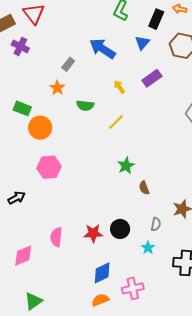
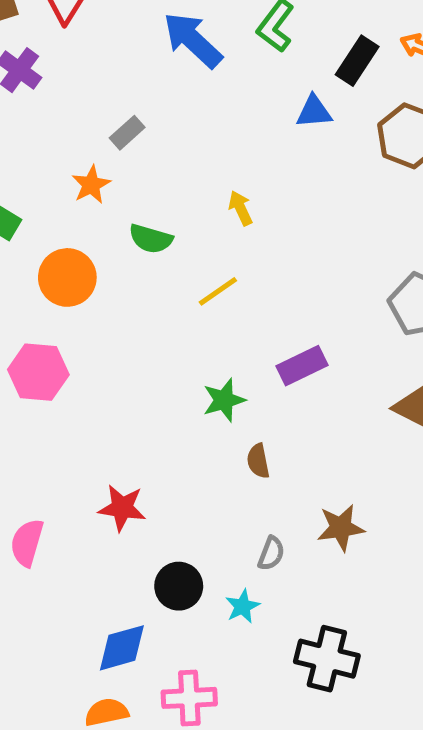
blue triangle: (142, 43) -> (314, 112), turned 35
blue arrow: (103, 49) -> (193, 40), moved
purple rectangle: (152, 78) -> (302, 366), moved
orange circle: (40, 128) -> (67, 277), moved
black circle: (120, 229) -> (179, 586), moved
red star: (93, 233) -> (122, 508), moved

